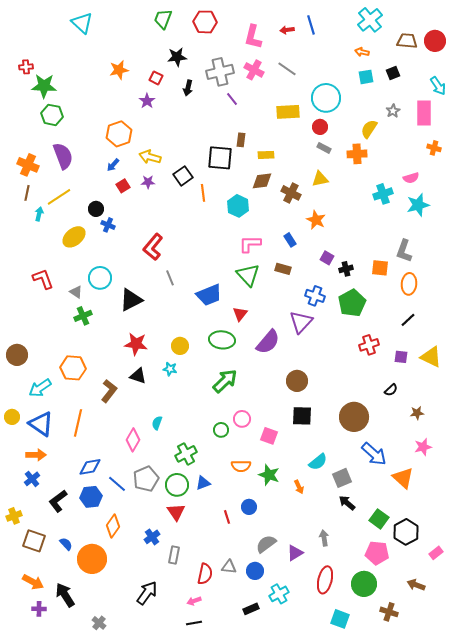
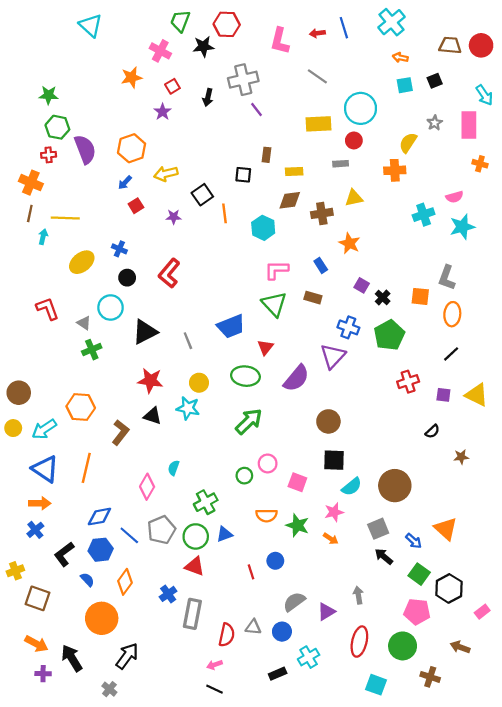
cyan cross: (370, 20) -> (391, 22), moved
black star: (177, 57) -> (203, 46), moved
red cross: (26, 67) -> (49, 155), moved
pink cross: (254, 70) -> (160, 51), moved
red square: (156, 78) -> (172, 86), turned 32
green star: (44, 86) -> (49, 95), size x0.7
gray rectangle: (324, 148) -> (341, 164), moved, turned -32
purple semicircle: (63, 156) -> (85, 149), moved
yellow arrow: (150, 157) -> (166, 174), turned -30
black square: (220, 158) -> (243, 175), size x0.6
purple star: (148, 182) -> (174, 217), moved
brown cross: (291, 193) -> (322, 213), turned -36
yellow line: (59, 197) -> (65, 218), turned 35
black circle: (96, 209) -> (127, 278), moved
black cross: (346, 269) -> (383, 298), turned -32
gray line: (170, 278) -> (188, 341), moved
cyan star: (170, 369) -> (188, 408), size x1.5
yellow circle: (12, 417) -> (13, 428), moved
brown circle: (354, 417) -> (395, 486), moved
pink star: (423, 447) -> (334, 512), moved
blue arrow: (374, 454) -> (414, 541), moved, size x0.6
cyan semicircle: (318, 462) -> (352, 487), moved
orange arrow: (299, 487) -> (331, 539), turned -32
red triangle: (176, 512) -> (195, 566), turned -36
blue semicircle: (66, 544) -> (87, 580), moved
gray rectangle: (174, 555) -> (192, 614), size x1.5
black arrow: (147, 593) -> (127, 656), moved
black line: (194, 623) -> (214, 689), turned 35

